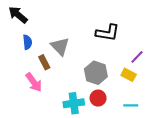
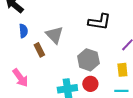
yellow rectangle: (129, 75) -> (122, 70), moved, turned 56
pink arrow: (34, 82) -> (20, 78), moved

